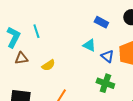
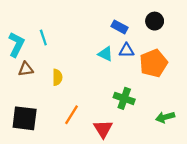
blue triangle: (107, 56) -> (126, 50), moved, turned -40
yellow semicircle: (48, 65) -> (57, 77), turned -56

